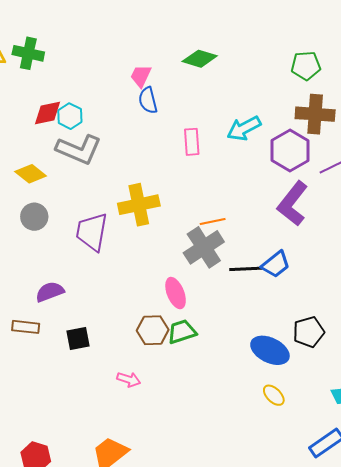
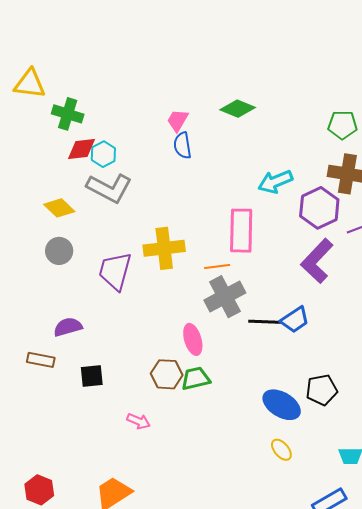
green cross: (28, 53) -> (68, 114), moved
pink rectangle: (192, 142) -> (241, 231), moved, size x1.6
orange line: (213, 221) -> (217, 266), moved

